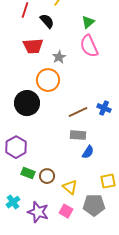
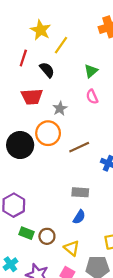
pink semicircle: (89, 46) -> (92, 97), size x0.6
black circle: (27, 103) -> (20, 145), moved
brown line: (78, 112) -> (79, 147), moved
blue semicircle: (88, 152) -> (79, 217), moved

